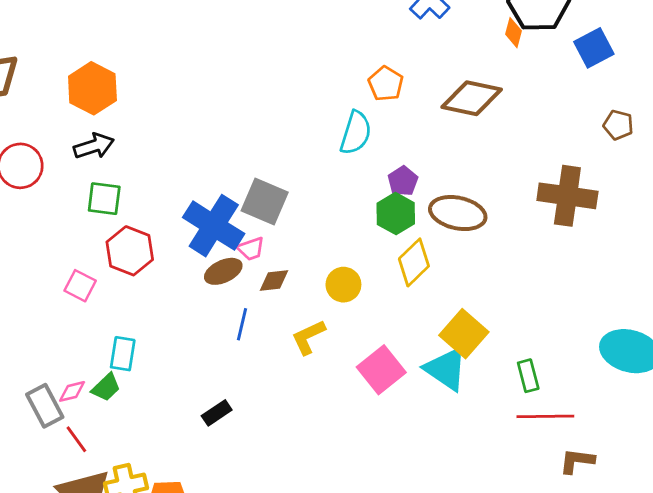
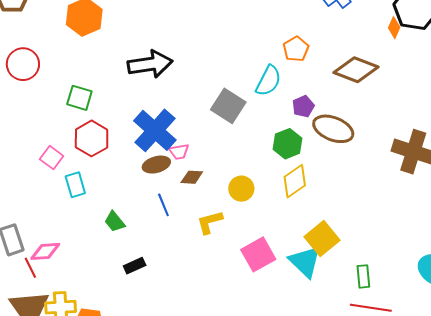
black arrow: (94, 146) -> (150, 64), moved, size x1.5
purple pentagon: (403, 181) -> (303, 106), moved
gray square: (265, 202) -> (228, 106), moved
brown ellipse: (458, 213) -> (333, 129), moved
blue line: (242, 324) -> (163, 205), turned -45
cyan rectangle: (123, 354) -> (75, 185), moved, turned -35
green trapezoid: (106, 387) -> (115, 222), moved, turned 85
pink diamond: (72, 391) -> (45, 251), moved, size x1.4

